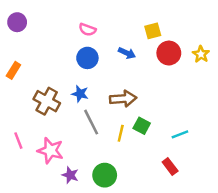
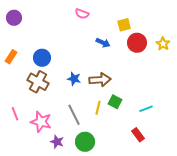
pink semicircle: (87, 30) -> (82, 14), moved
blue circle: (87, 58) -> (42, 58), moved
blue star: (80, 94) -> (74, 79), moved
gray line: (91, 122) -> (74, 115), moved

